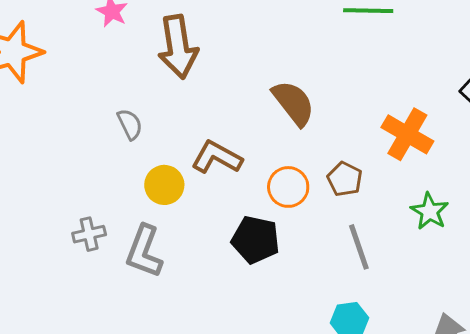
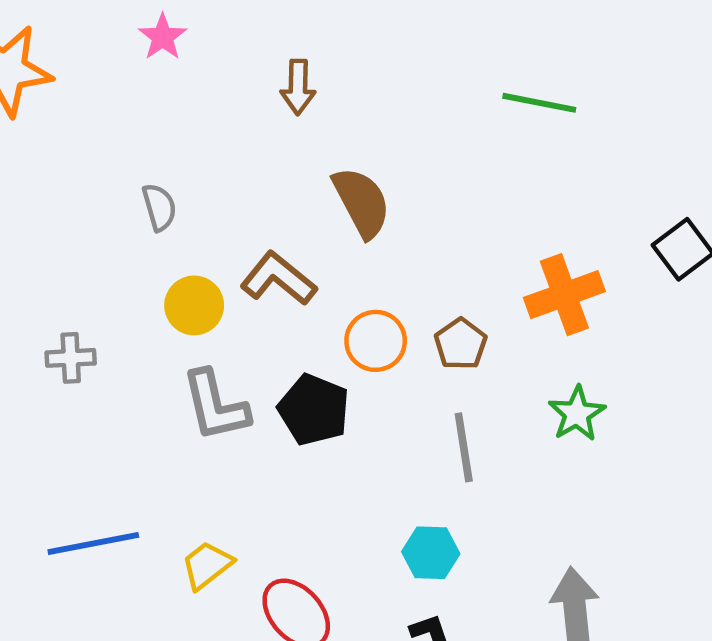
brown arrow: (178, 47) -> (298, 87), moved, size x0.6
brown semicircle: (293, 103) -> (362, 202), moved
orange cross: (407, 134) -> (564, 295), turned 30
gray L-shape: (144, 251) -> (215, 406), moved, turned -44

